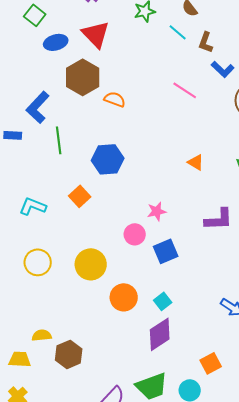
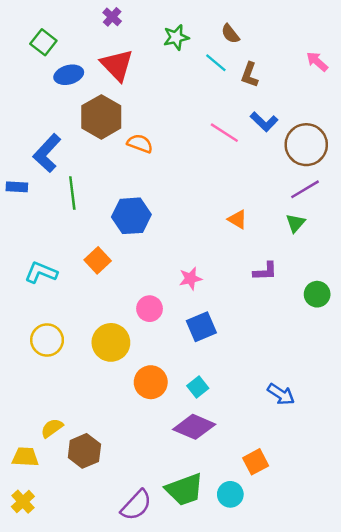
blue L-shape: (223, 69) -> (264, 122), moved
purple L-shape: (219, 219) -> (265, 271), moved, size x0.7
pink circle: (135, 234) -> (150, 309), moved
purple diamond: (160, 334) -> (194, 427), turned 56
yellow semicircle: (42, 335) -> (52, 428), turned -30

